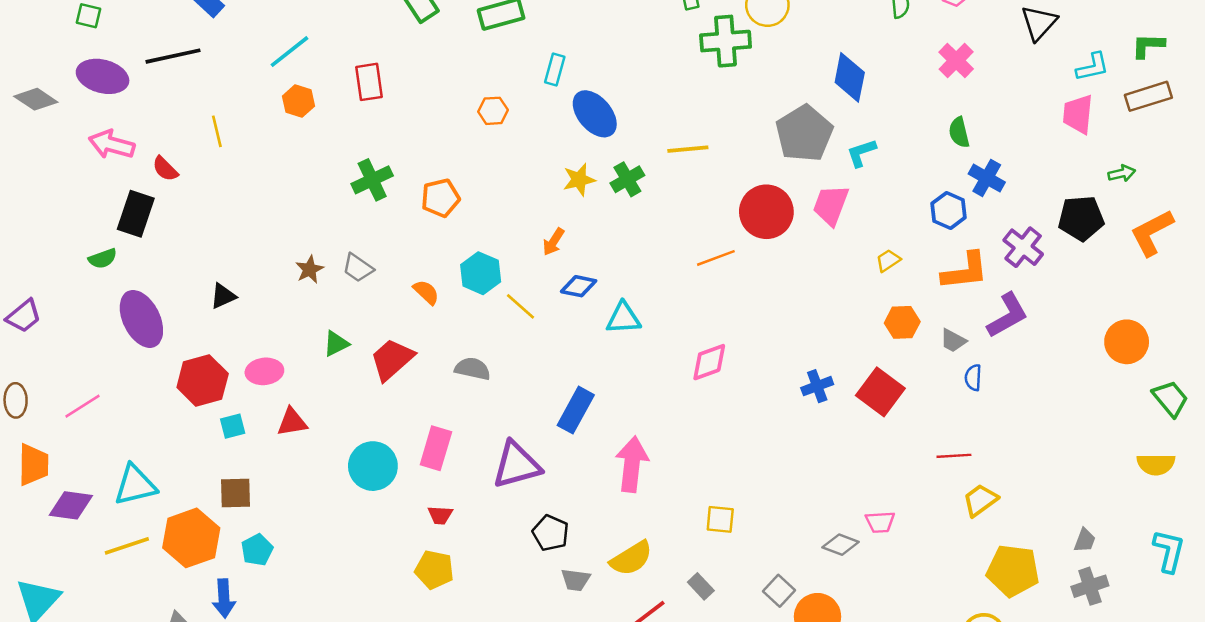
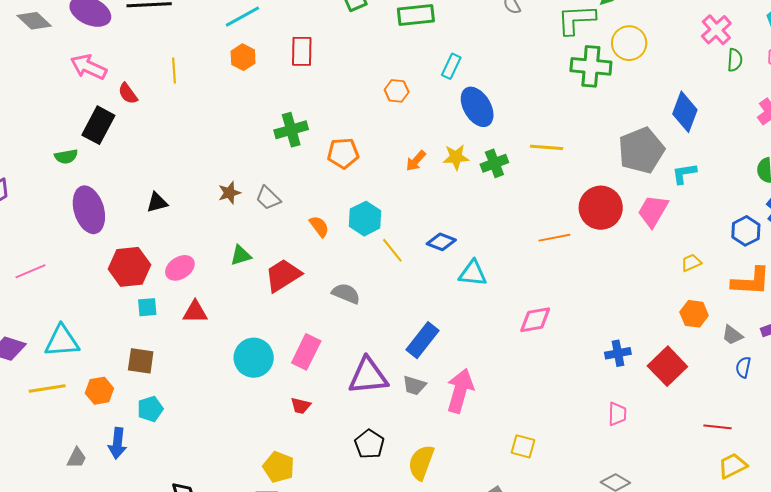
orange arrow: (553, 242) -> (416, 161), moved
pink ellipse: (264, 371) -> (180, 268), turned -36
pink trapezoid: (880, 522) -> (617, 414), moved, turned -95
black pentagon: (551, 533) -> (369, 444), moved
orange hexagon: (191, 538) -> (99, 391), size x0.6
yellow semicircle: (631, 558) -> (421, 462), moved, turned 132
yellow pentagon: (434, 570) -> (279, 467), moved
gray trapezoid: (576, 580) -> (414, 385), moved

